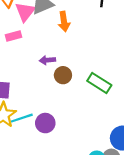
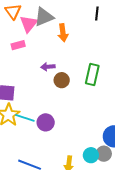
green rectangle: (99, 83) -> (92, 74), moved, turned 70
cyan line: (22, 118) -> (25, 118), turned 36

